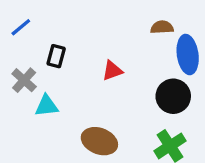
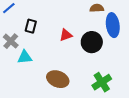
black circle: (173, 96) -> (92, 42), moved

